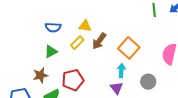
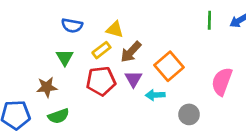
green triangle: (51, 51) -> (65, 57), turned -40
cyan arrow: (121, 71) -> (155, 95), turned -104
red pentagon: (73, 80) -> (101, 81), moved
purple triangle: (117, 88) -> (133, 79), moved

